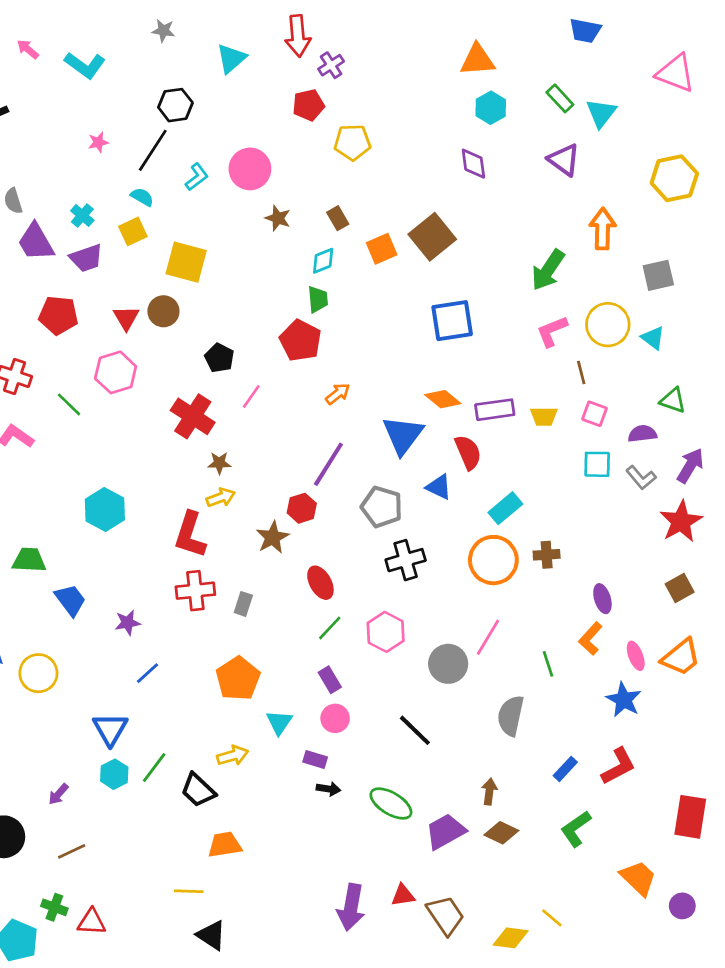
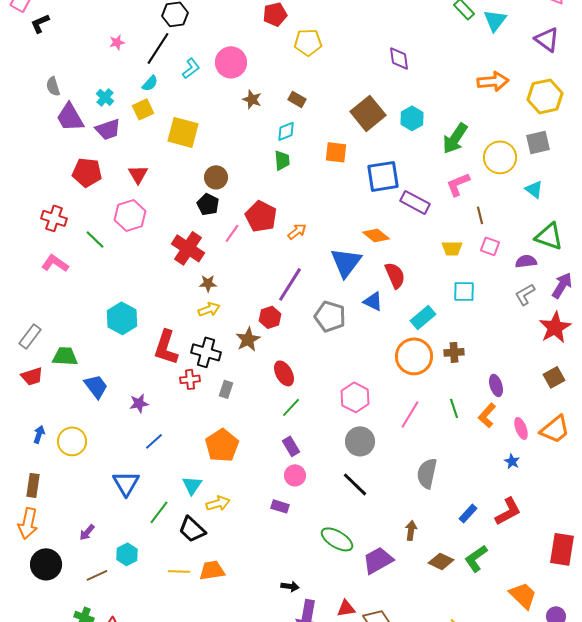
cyan hexagon: (491, 108) -> (412, 118), moved
purple triangle: (564, 160) -> (547, 39), moved
yellow hexagon: (674, 178) -> (545, 96), moved
cyan semicircle: (142, 197) -> (150, 83), turned 102
brown rectangle: (338, 218) -> (297, 99), turned -30
orange arrow: (602, 229) -> (493, 81), moved, turned 84
orange square: (382, 249) -> (336, 152), moved, turned 30
brown circle: (163, 311) -> (216, 177), moved
yellow circle: (608, 325) -> (500, 157), moved
red pentagon: (300, 341) -> (261, 216), moved
green triangle: (673, 400) -> (549, 236), size x1.4
purple rectangle: (495, 410) -> (415, 202), moved, turned 36
cyan square: (597, 464) -> (464, 291), moved
gray L-shape: (641, 478) -> (525, 294), turned 100
red L-shape: (190, 535) -> (166, 347), moved
black cross: (406, 560) -> (206, 352), moved, turned 32
red cross: (195, 591) -> (190, 379), size x0.7
pink hexagon: (386, 632) -> (355, 397), moved
gray circle: (448, 664) -> (360, 441), moved
green line: (548, 664) -> (454, 408), moved
blue star: (624, 700) -> (512, 461), size x0.6
cyan triangle: (279, 722) -> (192, 485), moved
cyan hexagon: (114, 774) -> (127, 554), moved
black arrow: (328, 789) -> (290, 586), moved
brown diamond: (501, 833) -> (441, 561), moved
yellow line: (189, 891) -> (179, 571), moved

